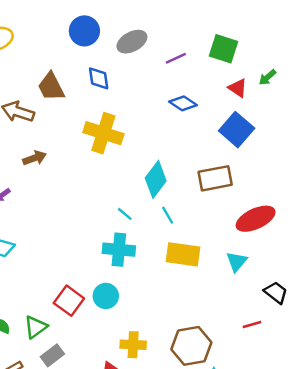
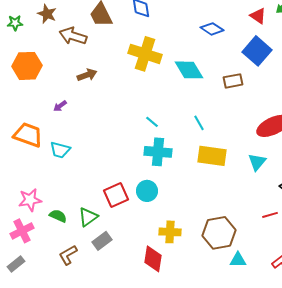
brown rectangle: (215, 178) -> (233, 81), moved, size x0.7
cyan diamond: (156, 179) -> (189, 70), moved, turned -68
cyan line: (125, 214) -> (152, 122), moved
red square: (69, 301) -> (116, 195), turned 30

